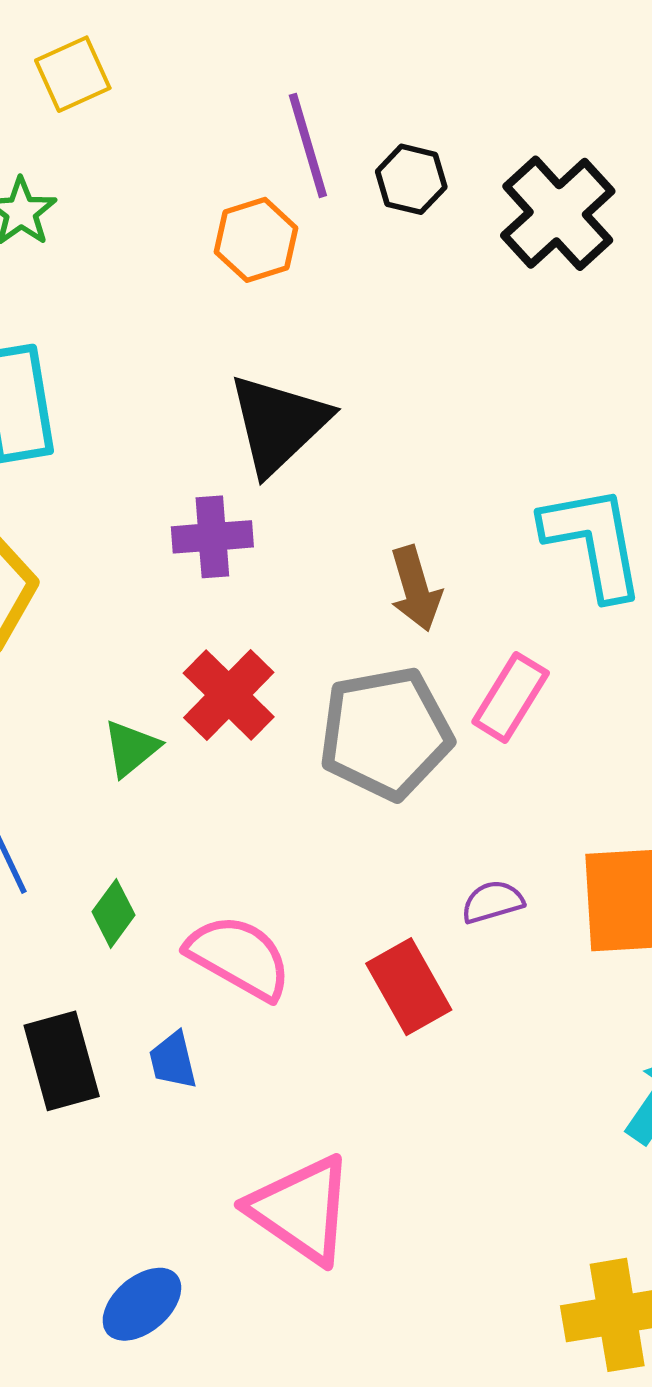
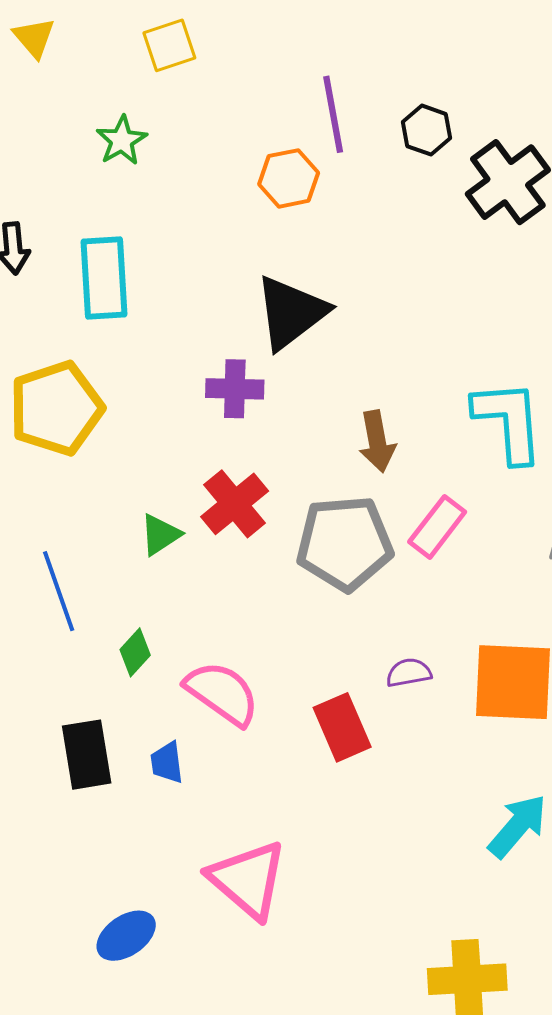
black hexagon: (411, 179) -> (427, 130), moved

